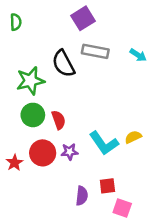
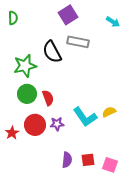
cyan arrow: (138, 55) -> (113, 22), moved
red square: (107, 186) -> (88, 160), moved
pink square: (122, 208) -> (110, 165), moved

